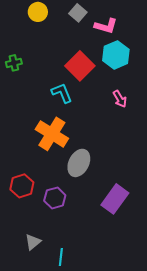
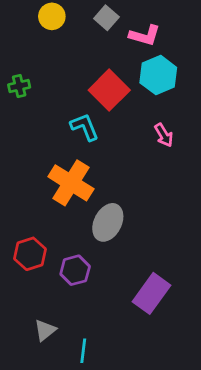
purple rectangle: (115, 199) -> (151, 293), moved

